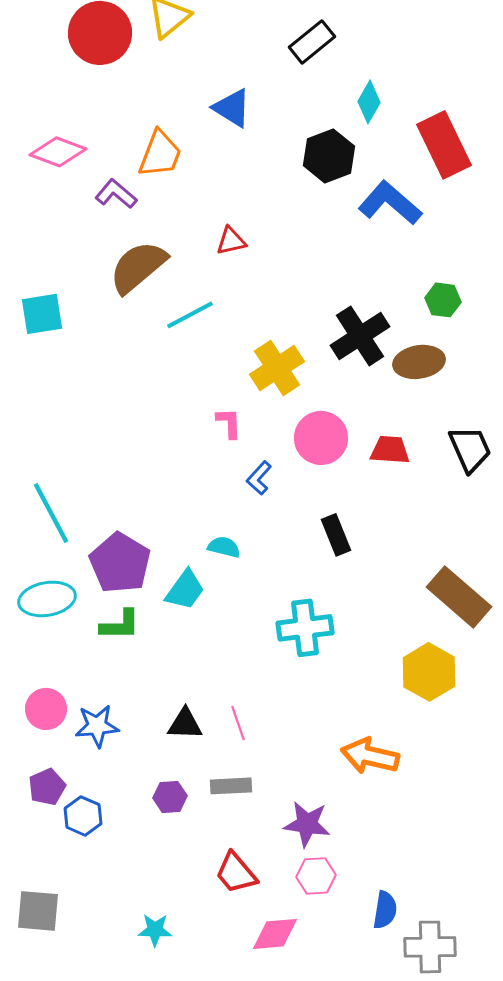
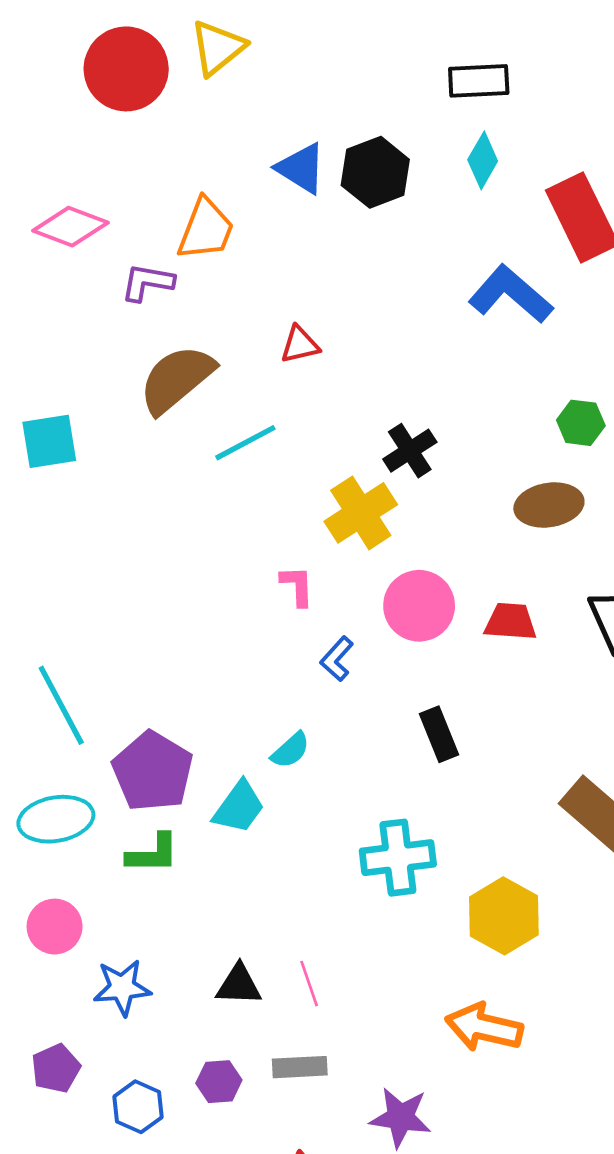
black rectangle: (312, 42) -> (479, 81), moved, turned 36
black hexagon: (329, 156) -> (375, 172), moved
purple L-shape: (116, 194) -> (147, 282), turned -30
black cross: (360, 336) -> (410, 451), moved, size x0.7
cyan semicircle: (224, 547) -> (290, 750), turned 124
yellow hexagon: (429, 672) -> (504, 916), moved
pink circle: (46, 709) -> (55, 927), moved
blue hexagon: (83, 816) -> (138, 1107), moved

